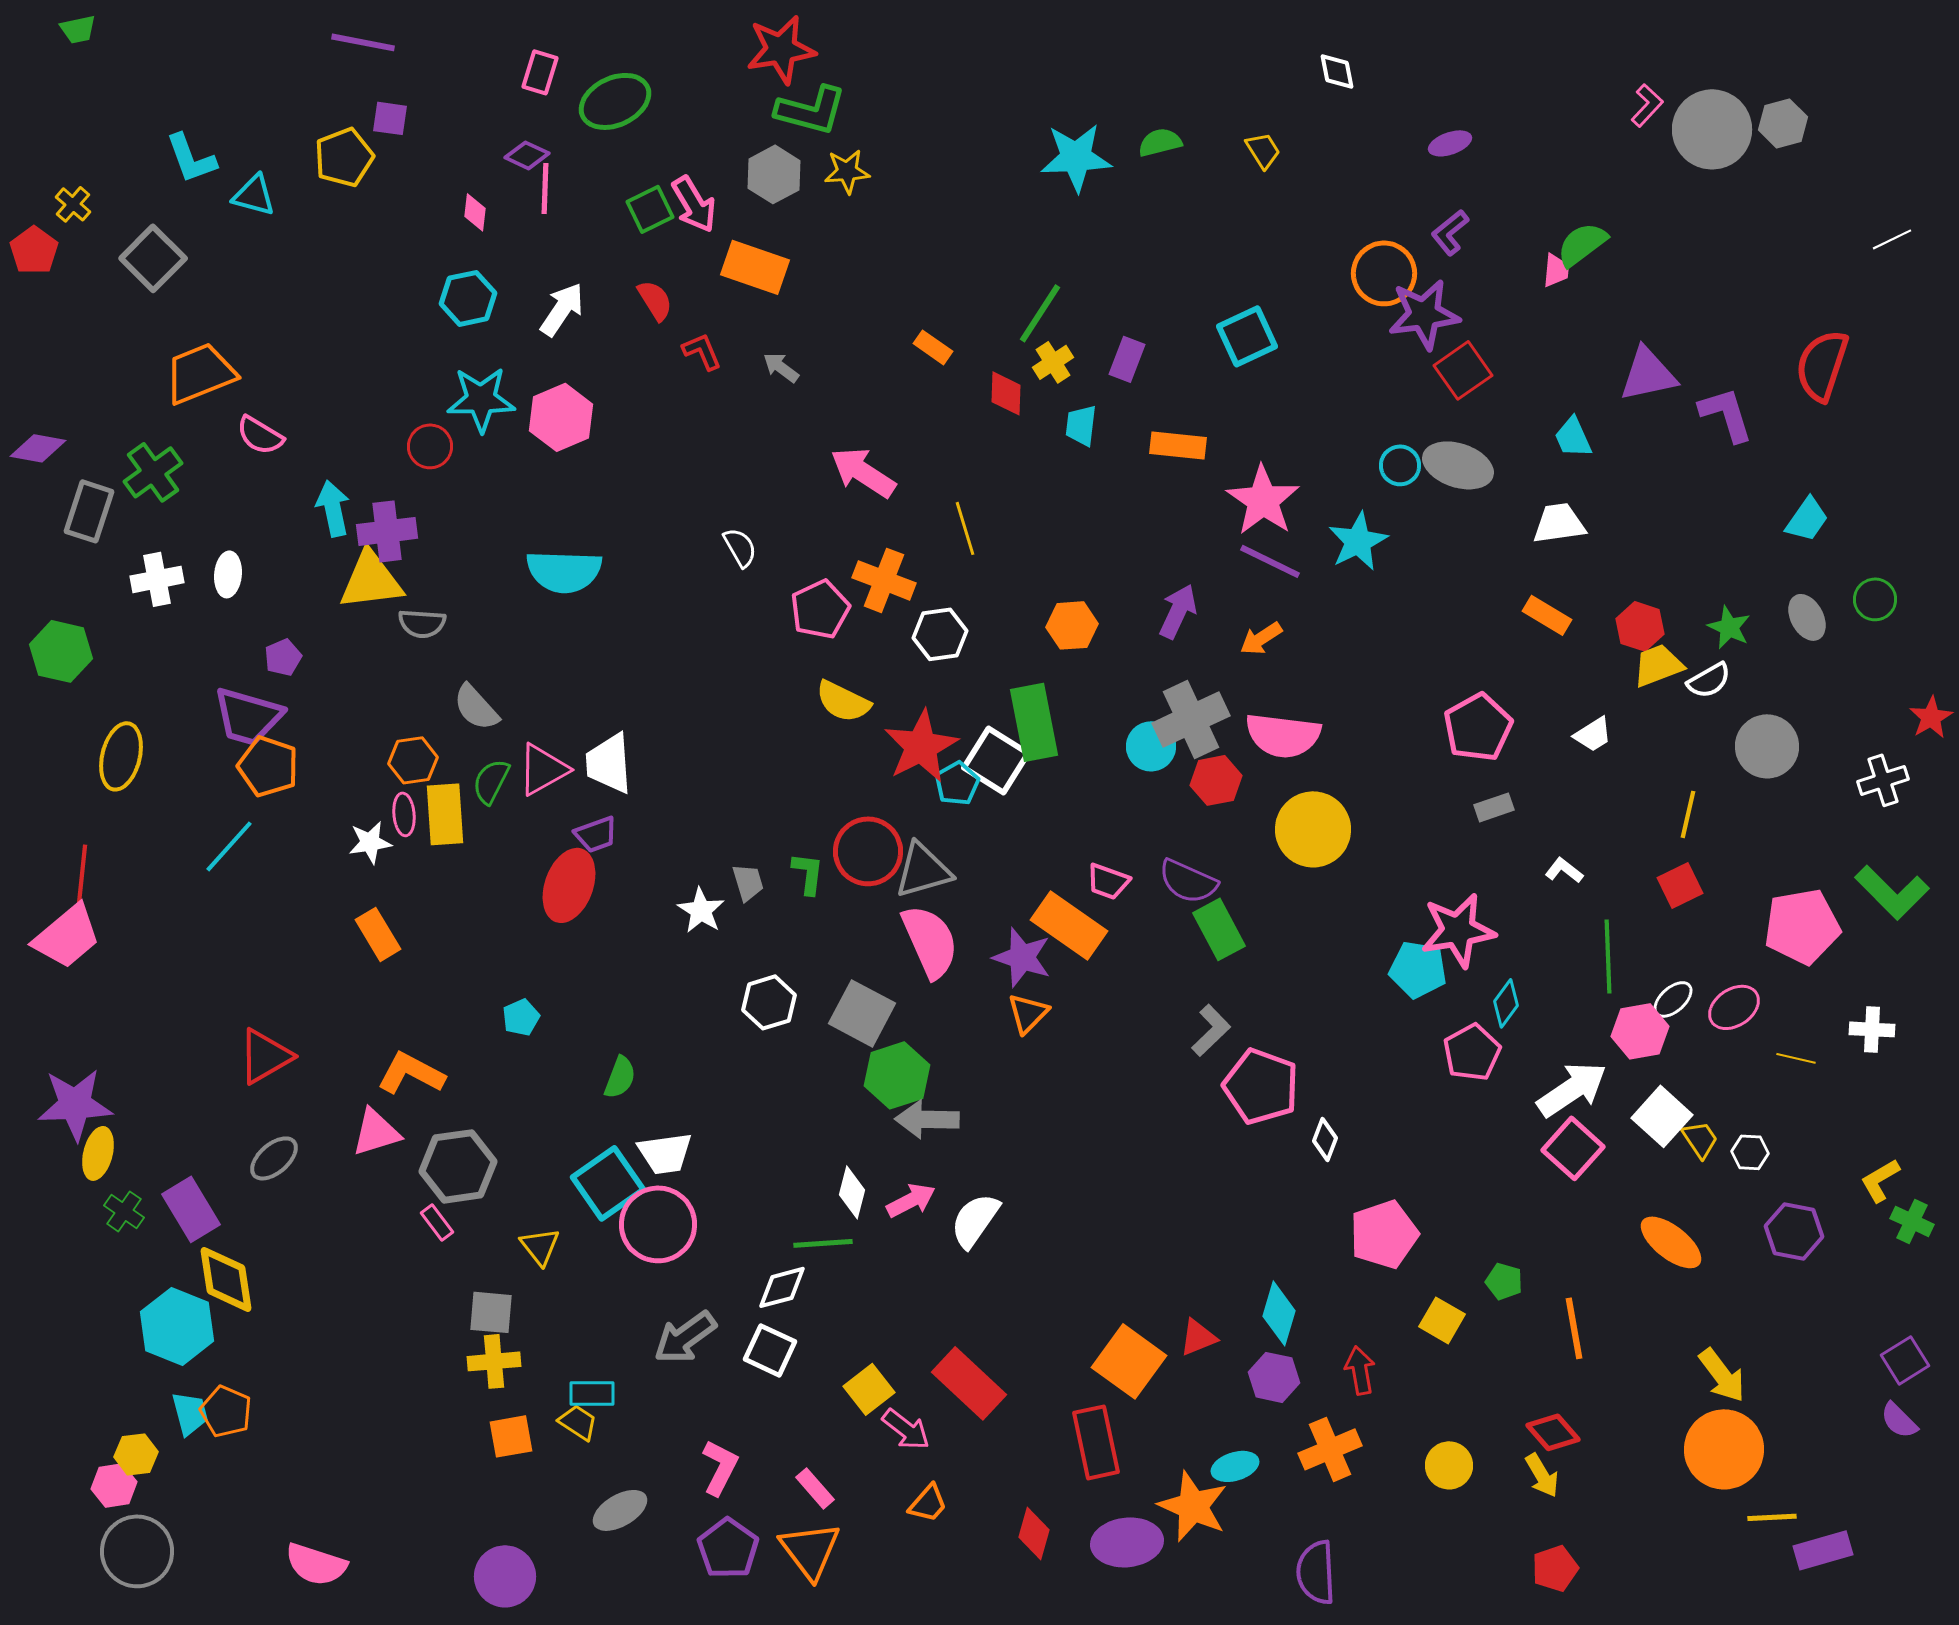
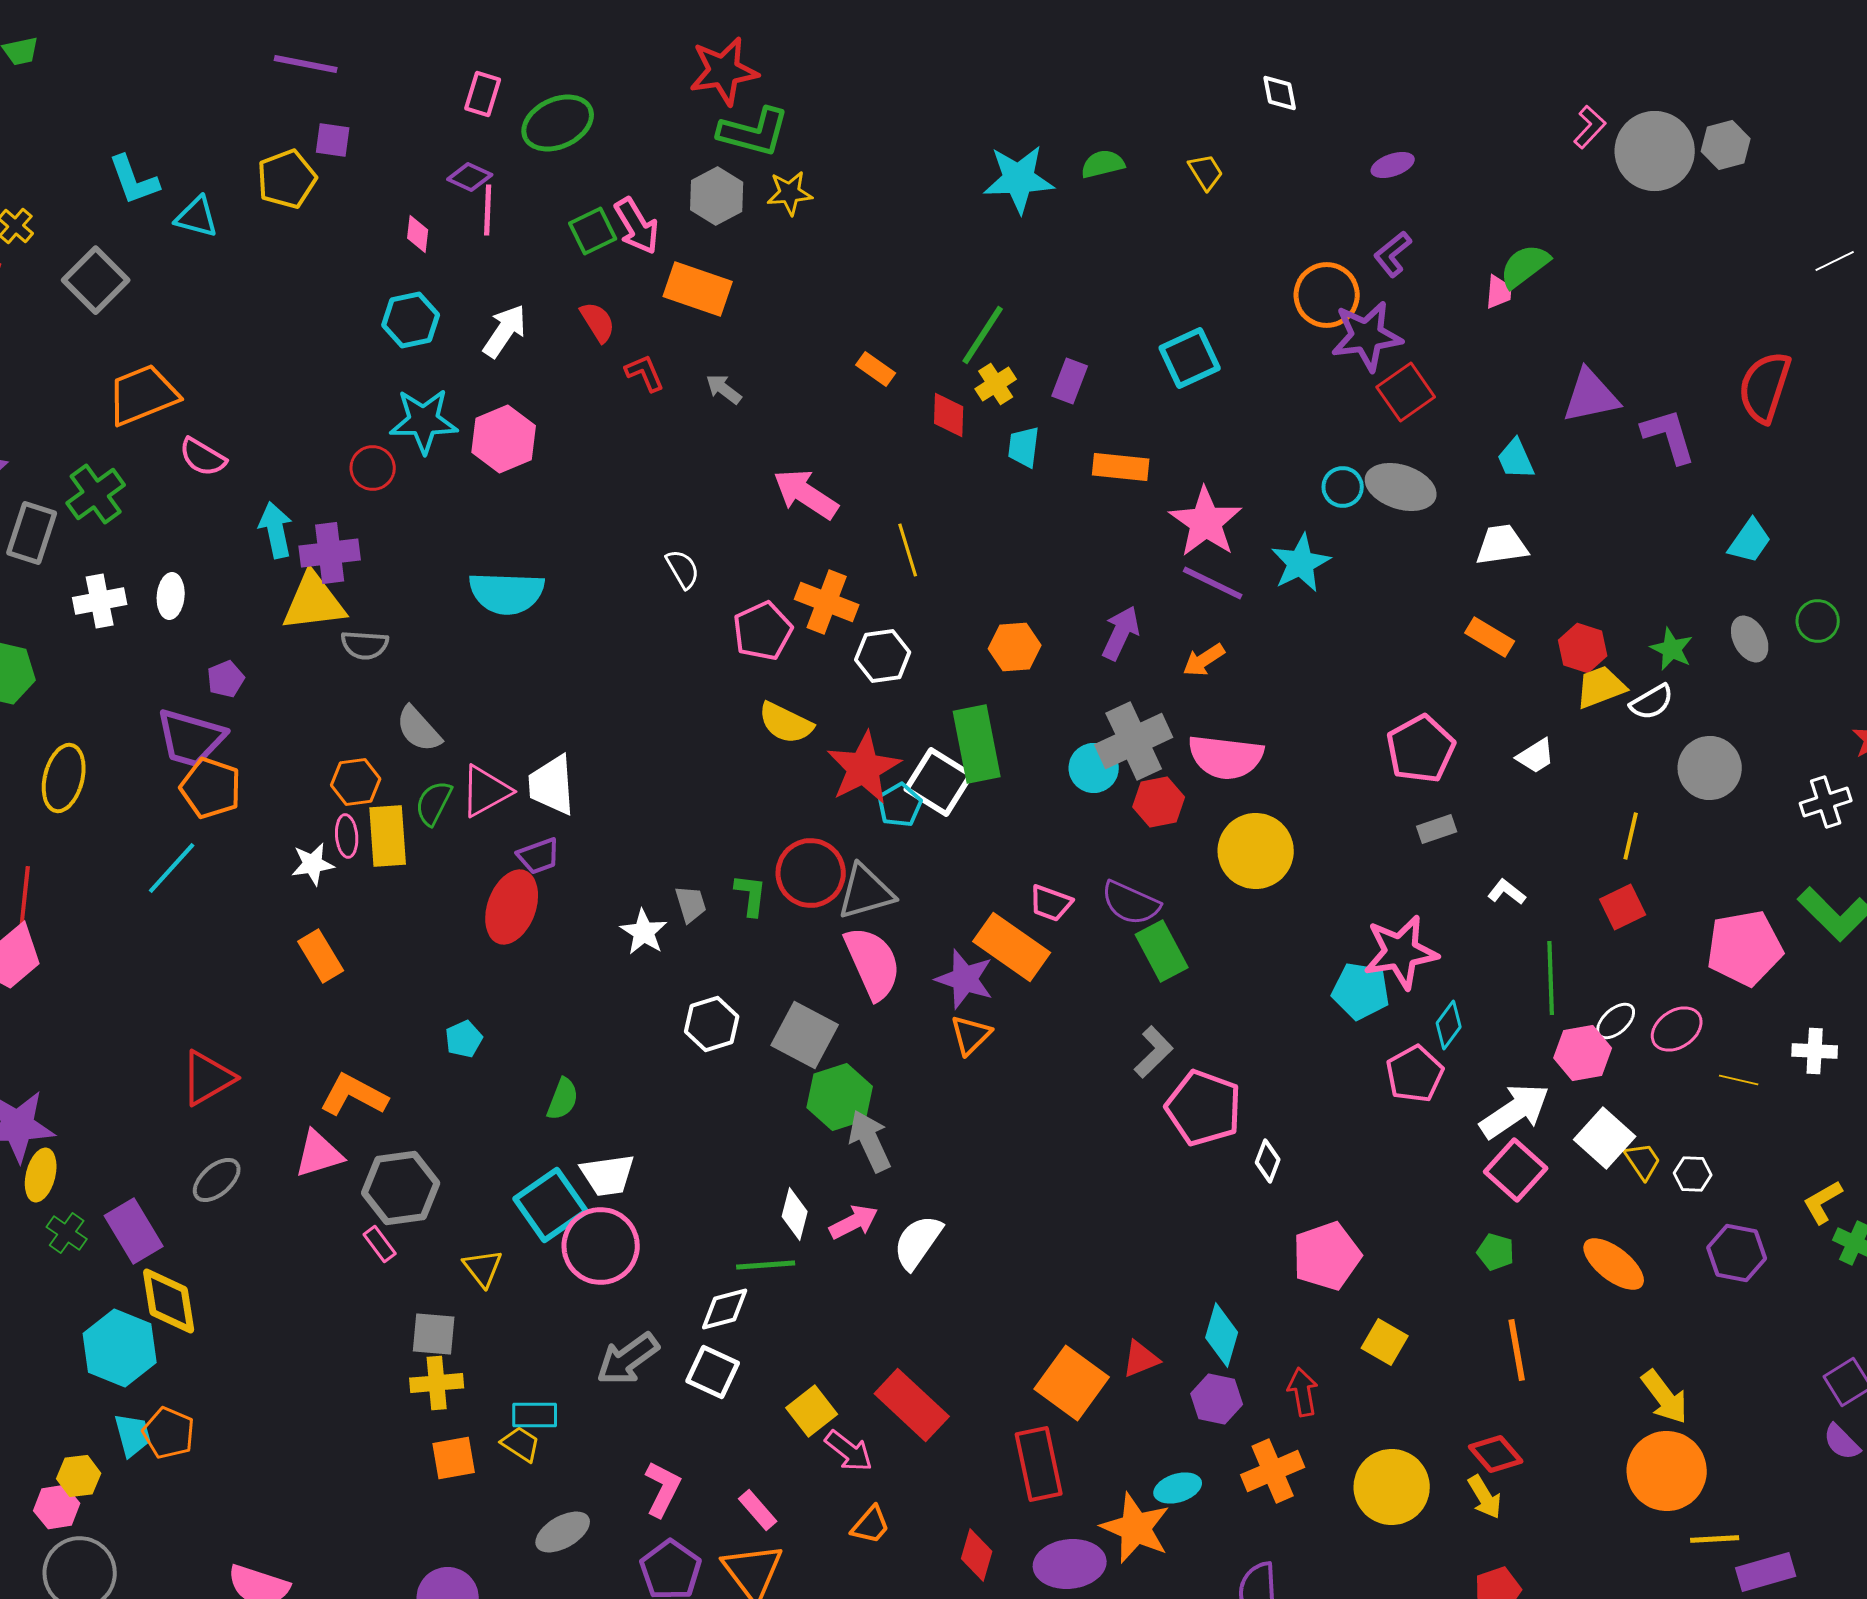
gray arrow: (927, 1119) -> (870, 1141), turned 64
green pentagon: (1504, 1281) -> (1496, 1252), moved
yellow circle: (1449, 1465) -> (1392, 1487), size x1.6

